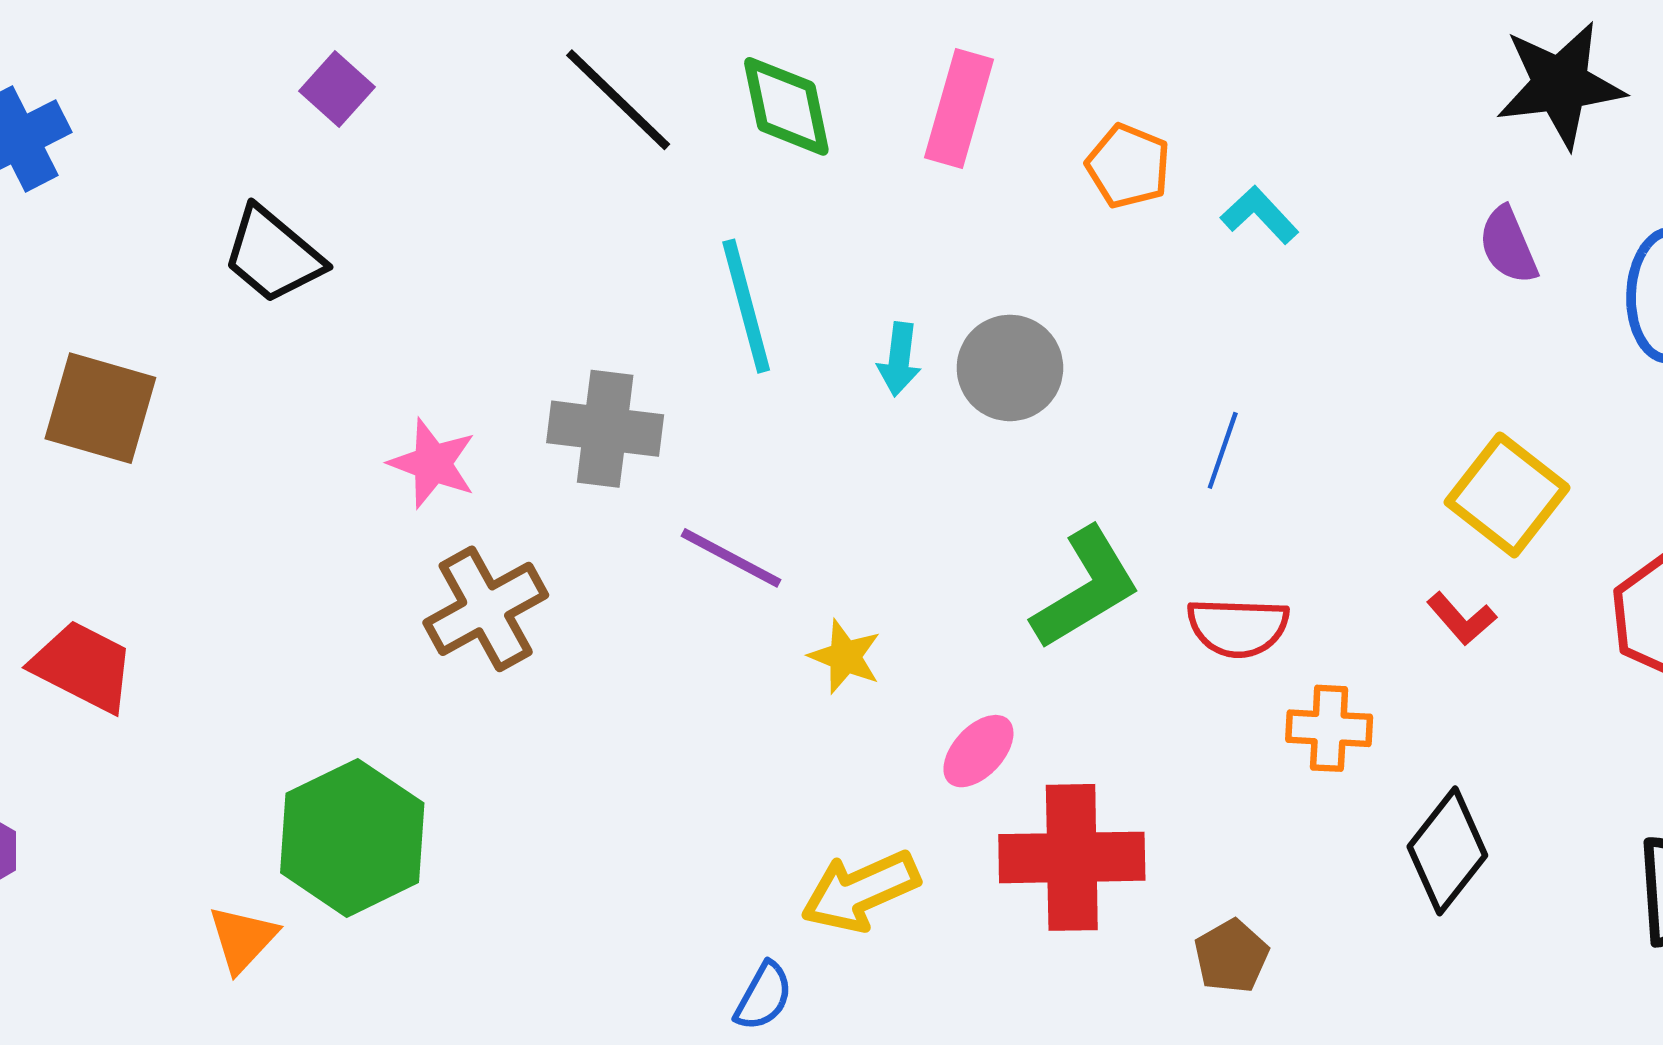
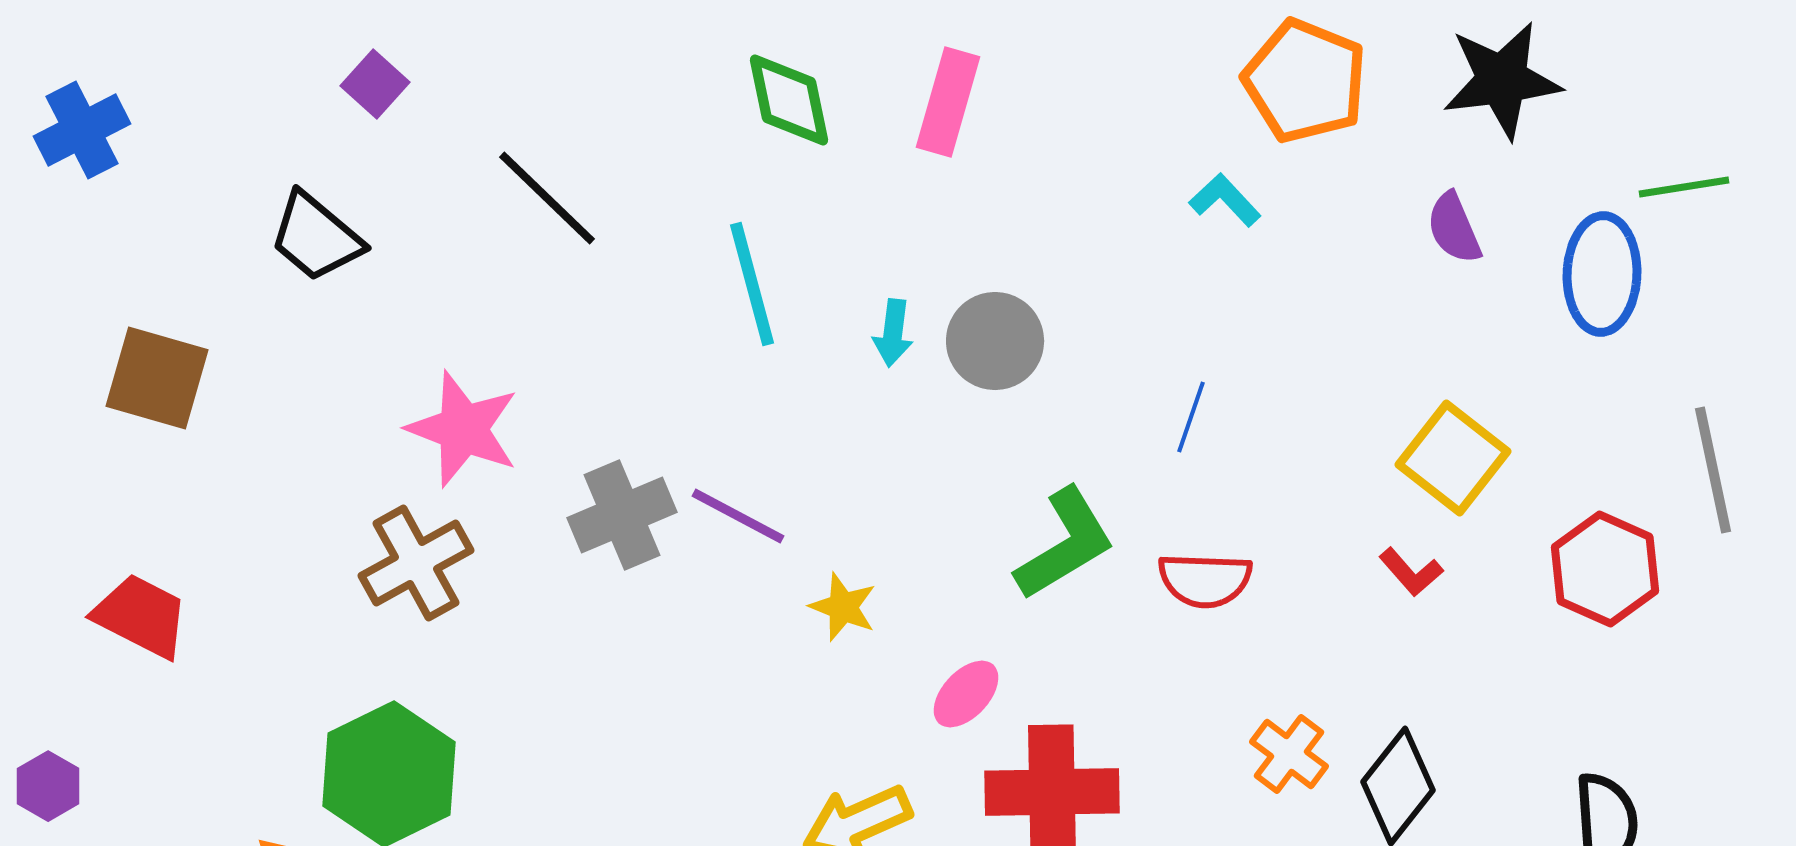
black line: (618, 100) -> (547, 198), moved
orange pentagon: (1128, 166) -> (1305, 81), moved, size x1.6
gray cross: (605, 429) -> (622, 515), moved, turned -30
pink star: (433, 463) -> (463, 429), size x1.4
brown cross: (486, 609) -> (416, 563), moved
orange cross: (1329, 728) -> (1289, 754), moved, turned 34

